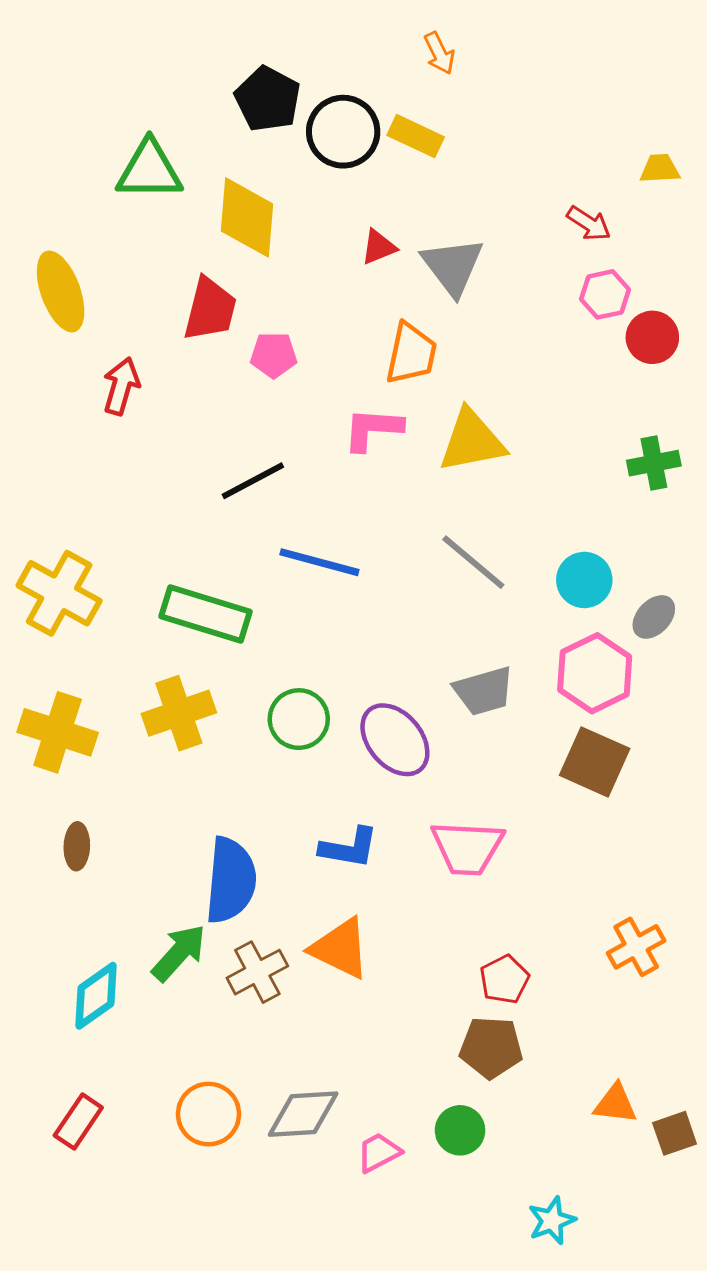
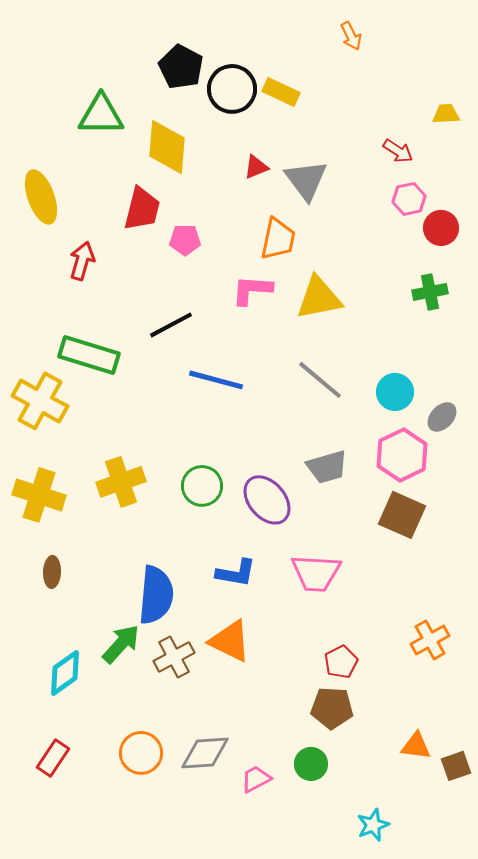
orange arrow: (439, 53) -> (351, 36), moved
green cross: (654, 463) -> (430, 292), moved
green rectangle: (206, 614) -> (89, 355), moved

